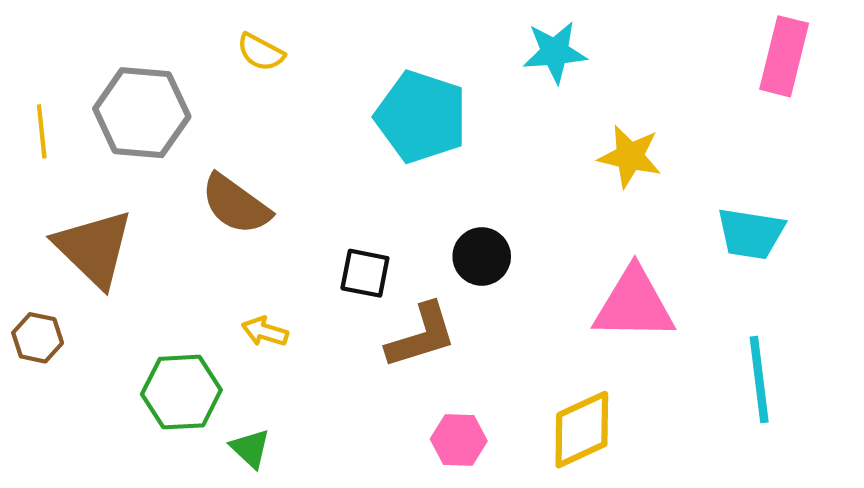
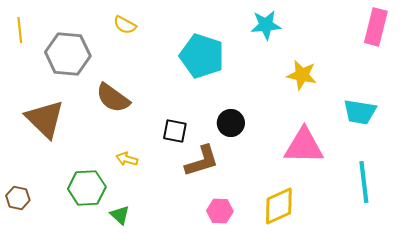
yellow line: (42, 131) -> (20, 30), moved
brown hexagon: (38, 338) -> (18, 198), moved

